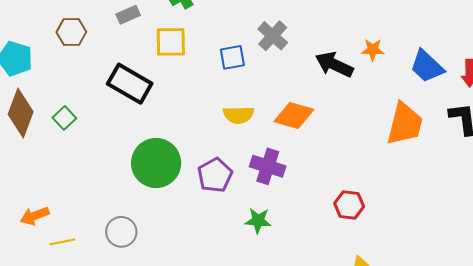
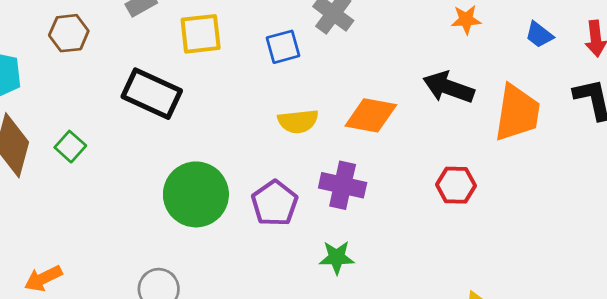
black arrow: (334, 65) -> (449, 87), moved
blue trapezoid: (427, 66) -> (539, 35), size x0.6
red hexagon: (349, 205) -> (456, 185), moved

